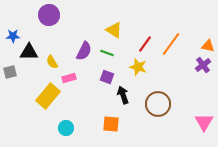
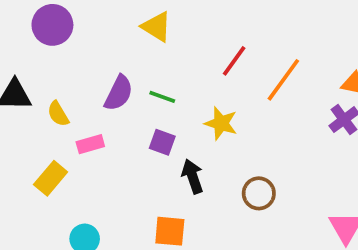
yellow triangle: (114, 30) -> (157, 27), moved
red line: (145, 44) -> (234, 61), moved
yellow rectangle: (48, 96) -> (51, 178), size x0.7
brown circle: (158, 104) -> (259, 193), size x0.7

